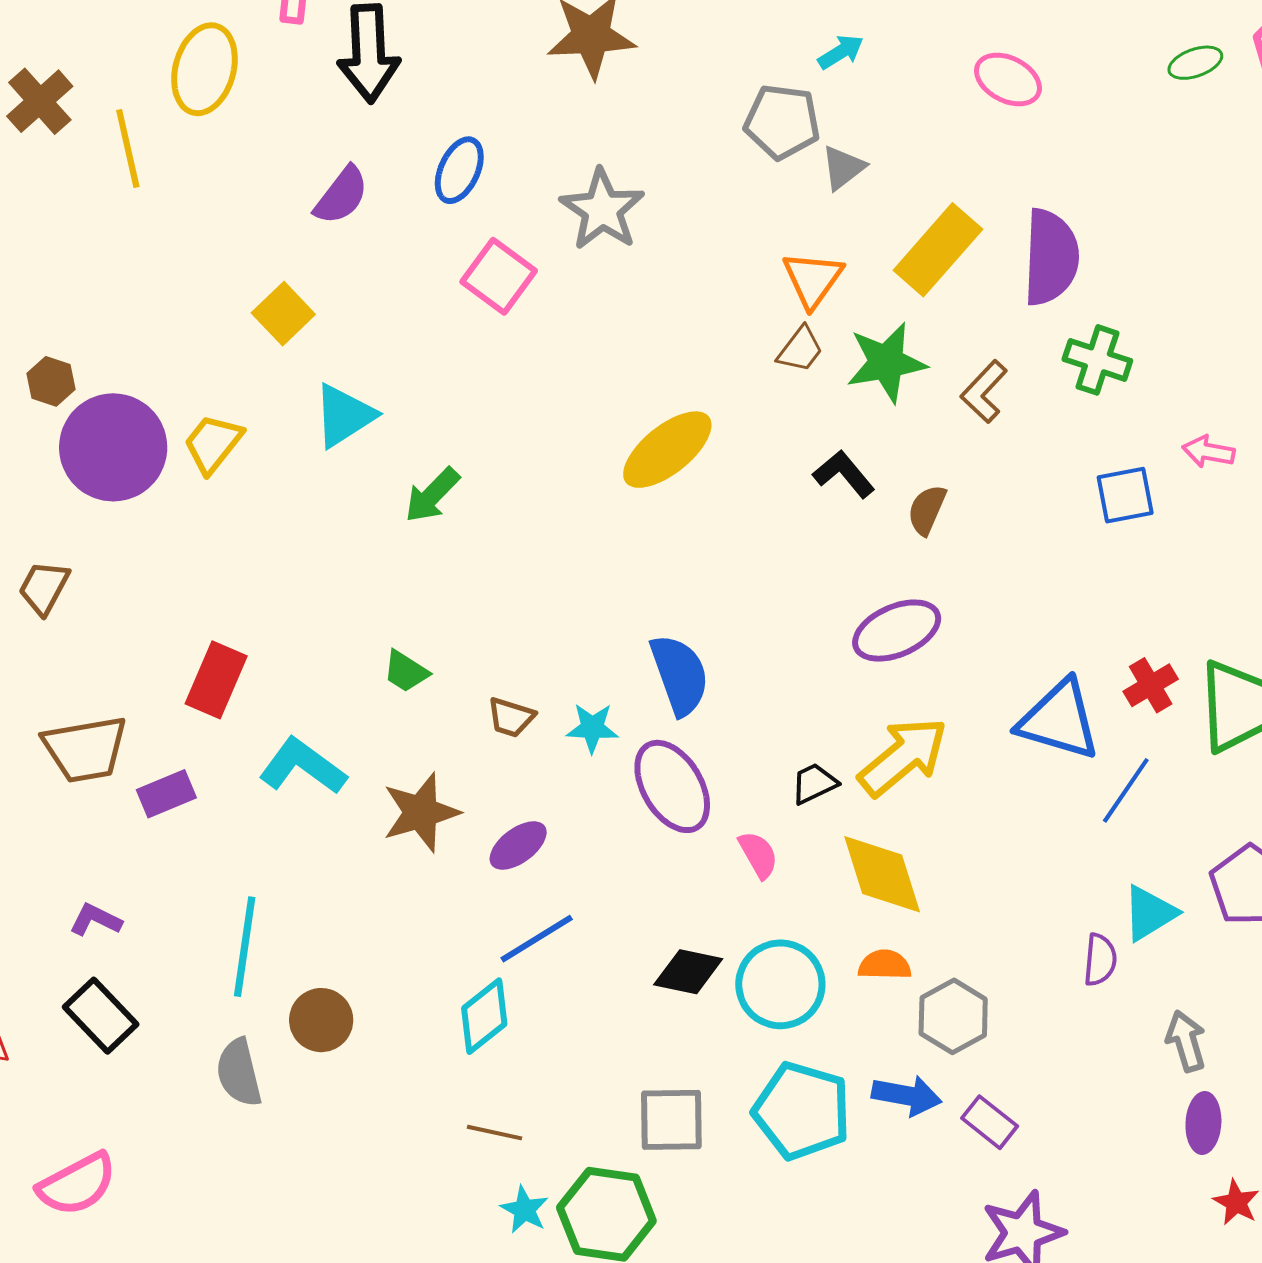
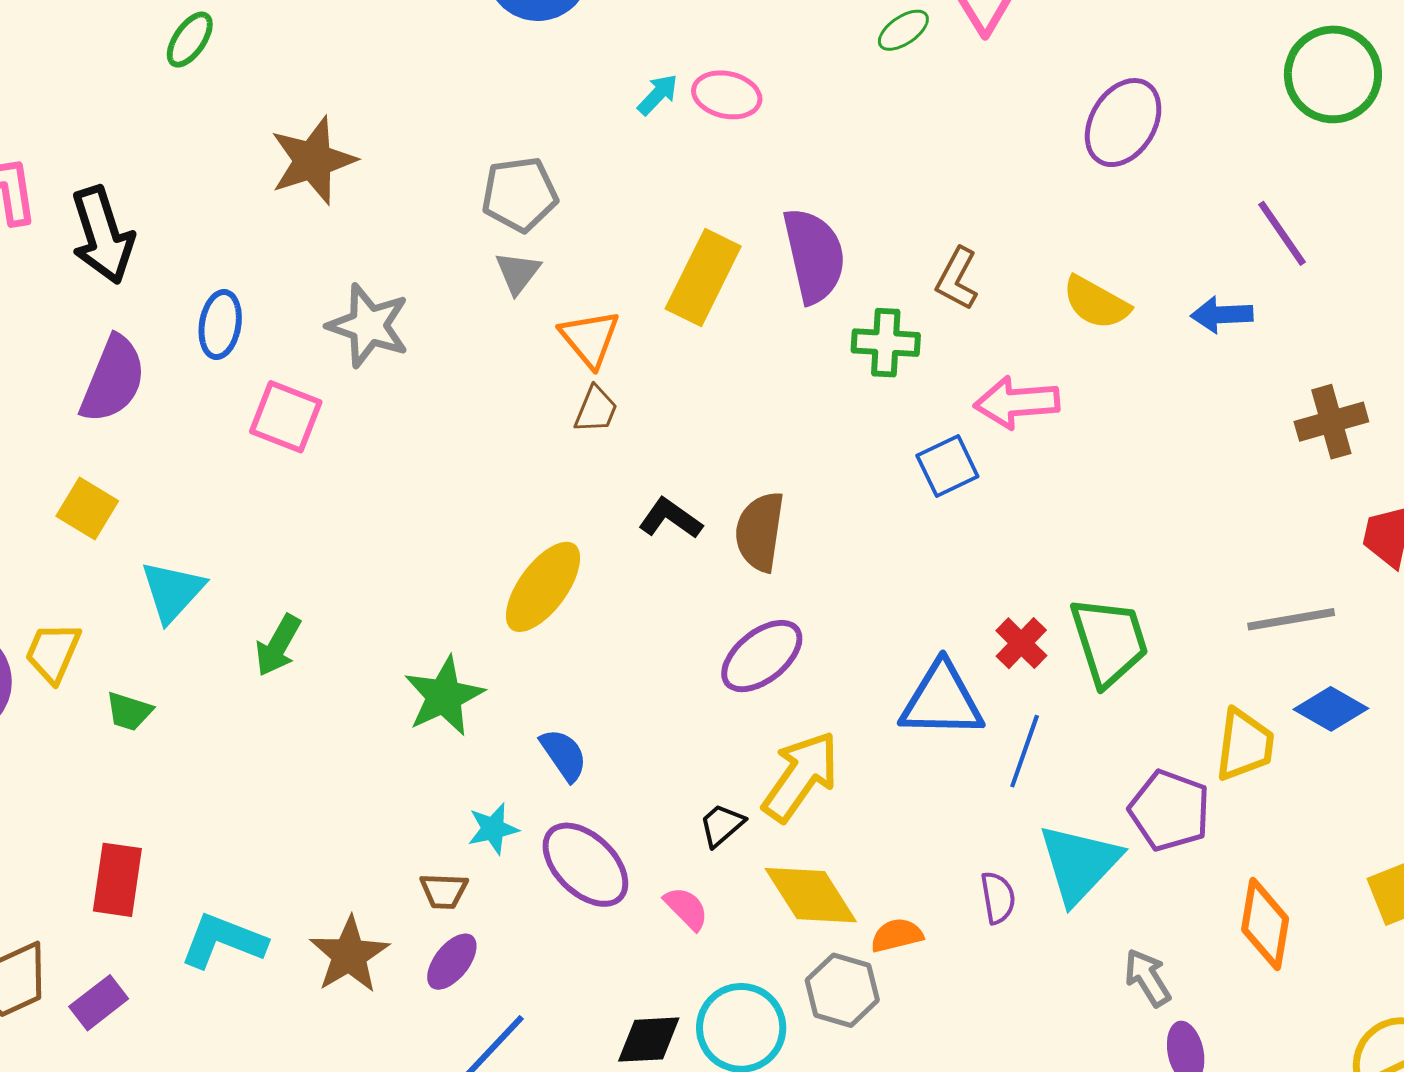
cyan arrow: (841, 52) -> (658, 95), moved
gray triangle: (843, 168) -> (518, 273), moved
purple semicircle: (341, 195) -> (113, 379), size x1.4
green star: (886, 362) -> (444, 696), moved
brown L-shape: (984, 392) -> (957, 279), moved
yellow ellipse: (667, 450) -> (543, 587), moved
pink arrow: (1208, 452) -> (1017, 402), size x1.6
brown semicircle: (927, 510) -> (760, 532), size x1.5
green trapezoid: (406, 671) -> (129, 711), moved
blue semicircle: (680, 675) -> (564, 755), size x0.7
brown trapezoid: (511, 717) -> (444, 891), moved
cyan triangle: (1150, 913) -> (1079, 863), size x1.5
purple semicircle: (1100, 960) -> (998, 898), moved
orange semicircle: (885, 965) -> (897, 935), moved
gray hexagon: (953, 1016) -> (842, 990), moved

